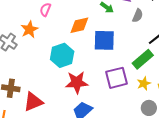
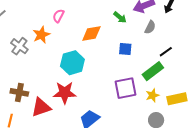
blue square: (104, 40) -> (125, 49), moved, size x0.6
red star: (77, 82) -> (65, 93), moved

